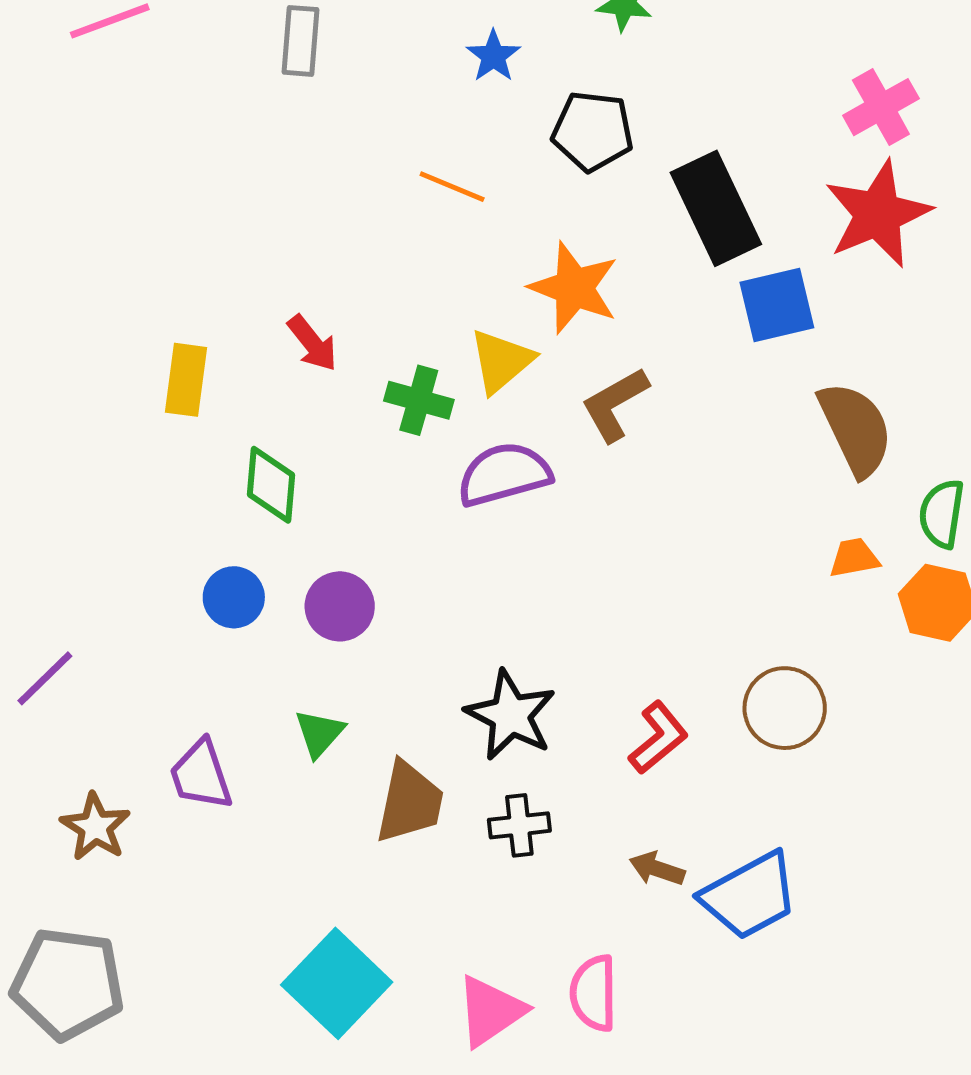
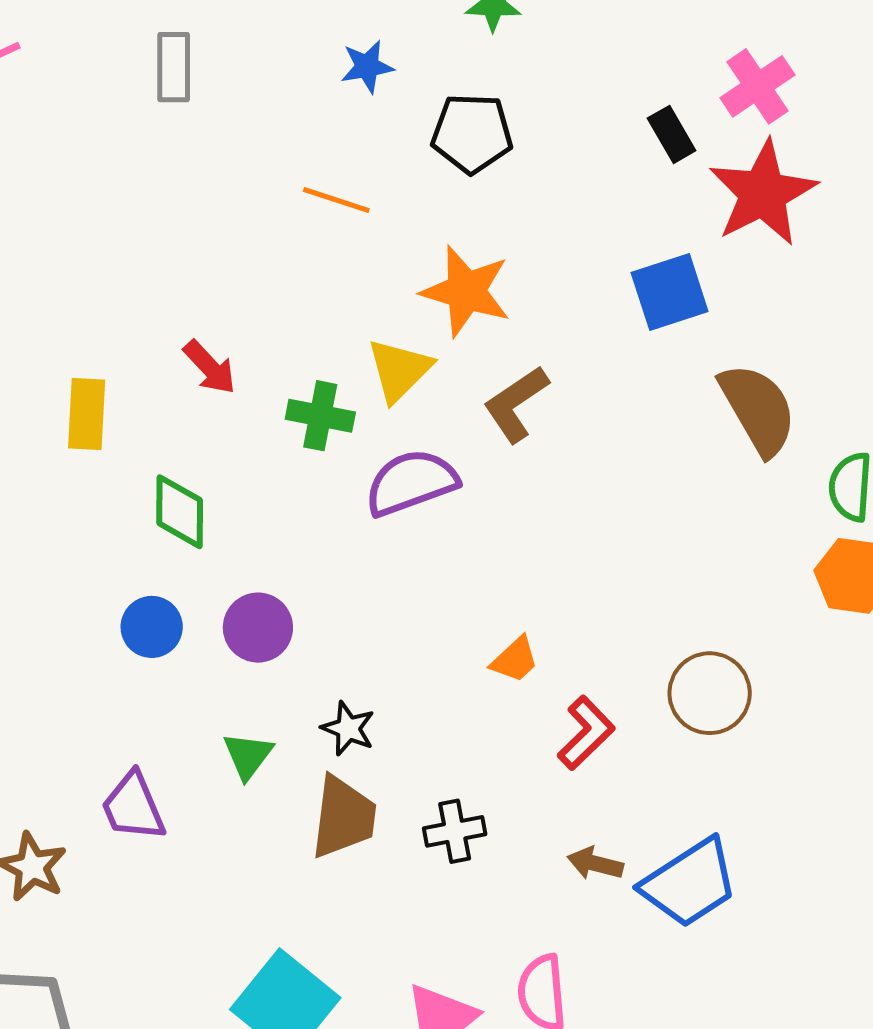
blue star: (493, 56) -> (367, 67), turned 30
black rectangle: (716, 208) -> (672, 134), moved, size x0.5
orange trapezoid: (854, 558) -> (515, 660), moved, turned 152
black star: (511, 715) -> (348, 728), moved, size x0.6

